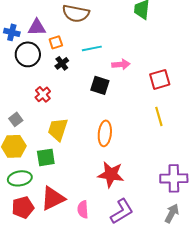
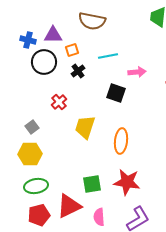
yellow trapezoid: (58, 129) -> (85, 127), moved
green square: (46, 157) -> (92, 184), moved

